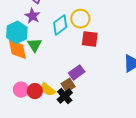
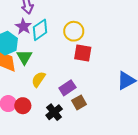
cyan diamond: (60, 25) -> (40, 30), moved
brown square: (68, 85) -> (79, 102), moved
yellow semicircle: (48, 89) -> (39, 79), moved, turned 84

